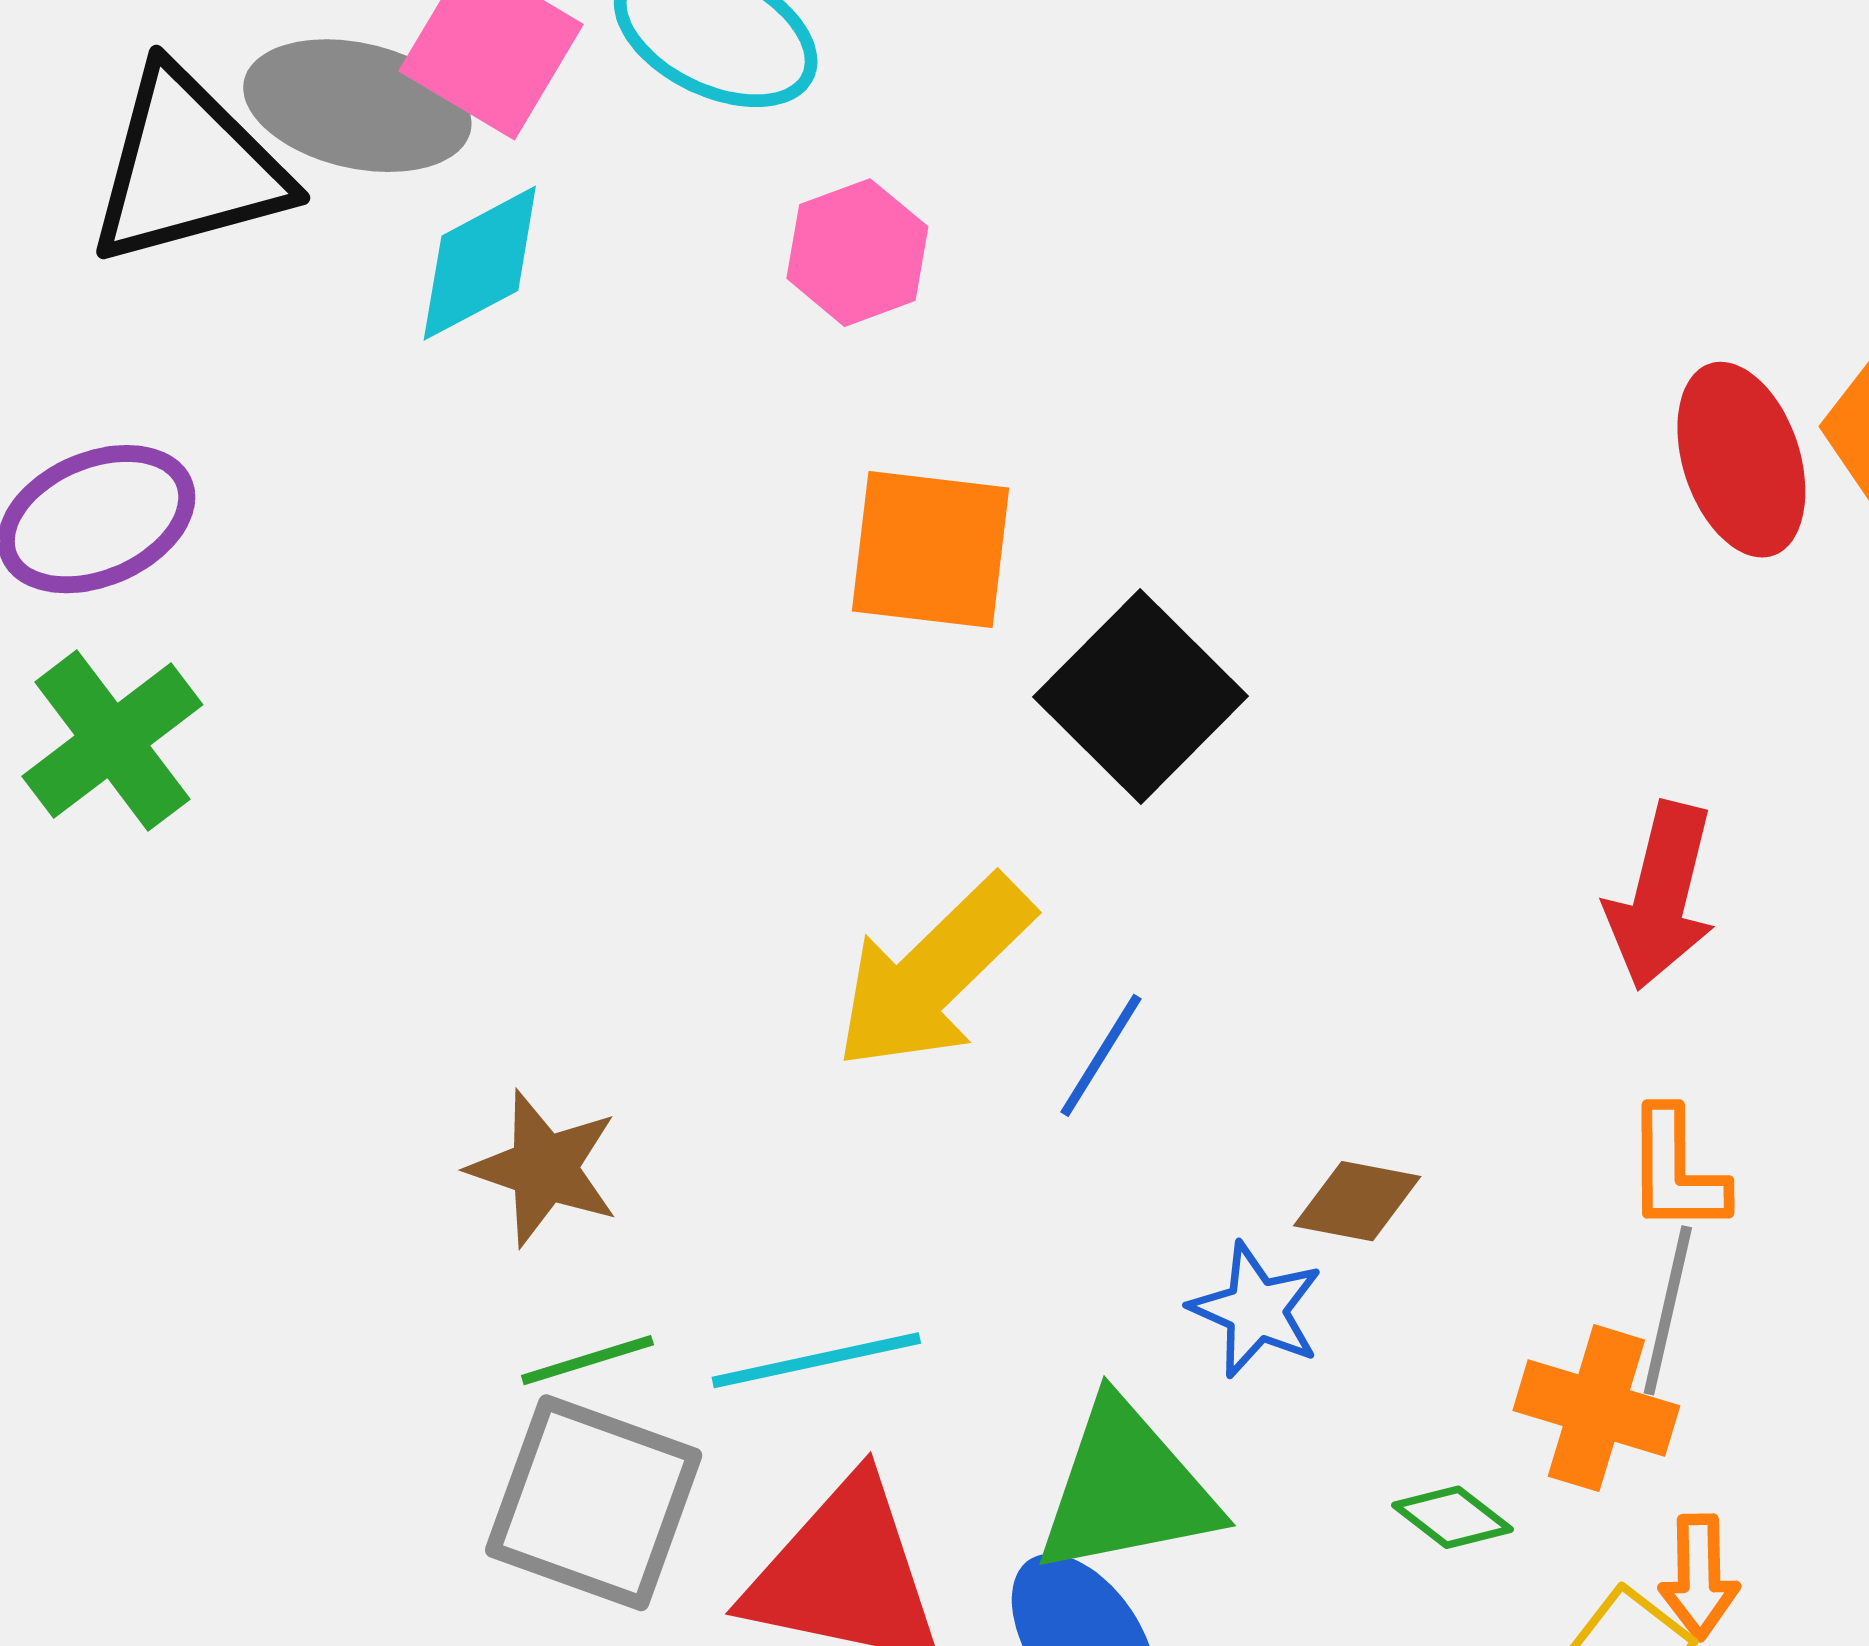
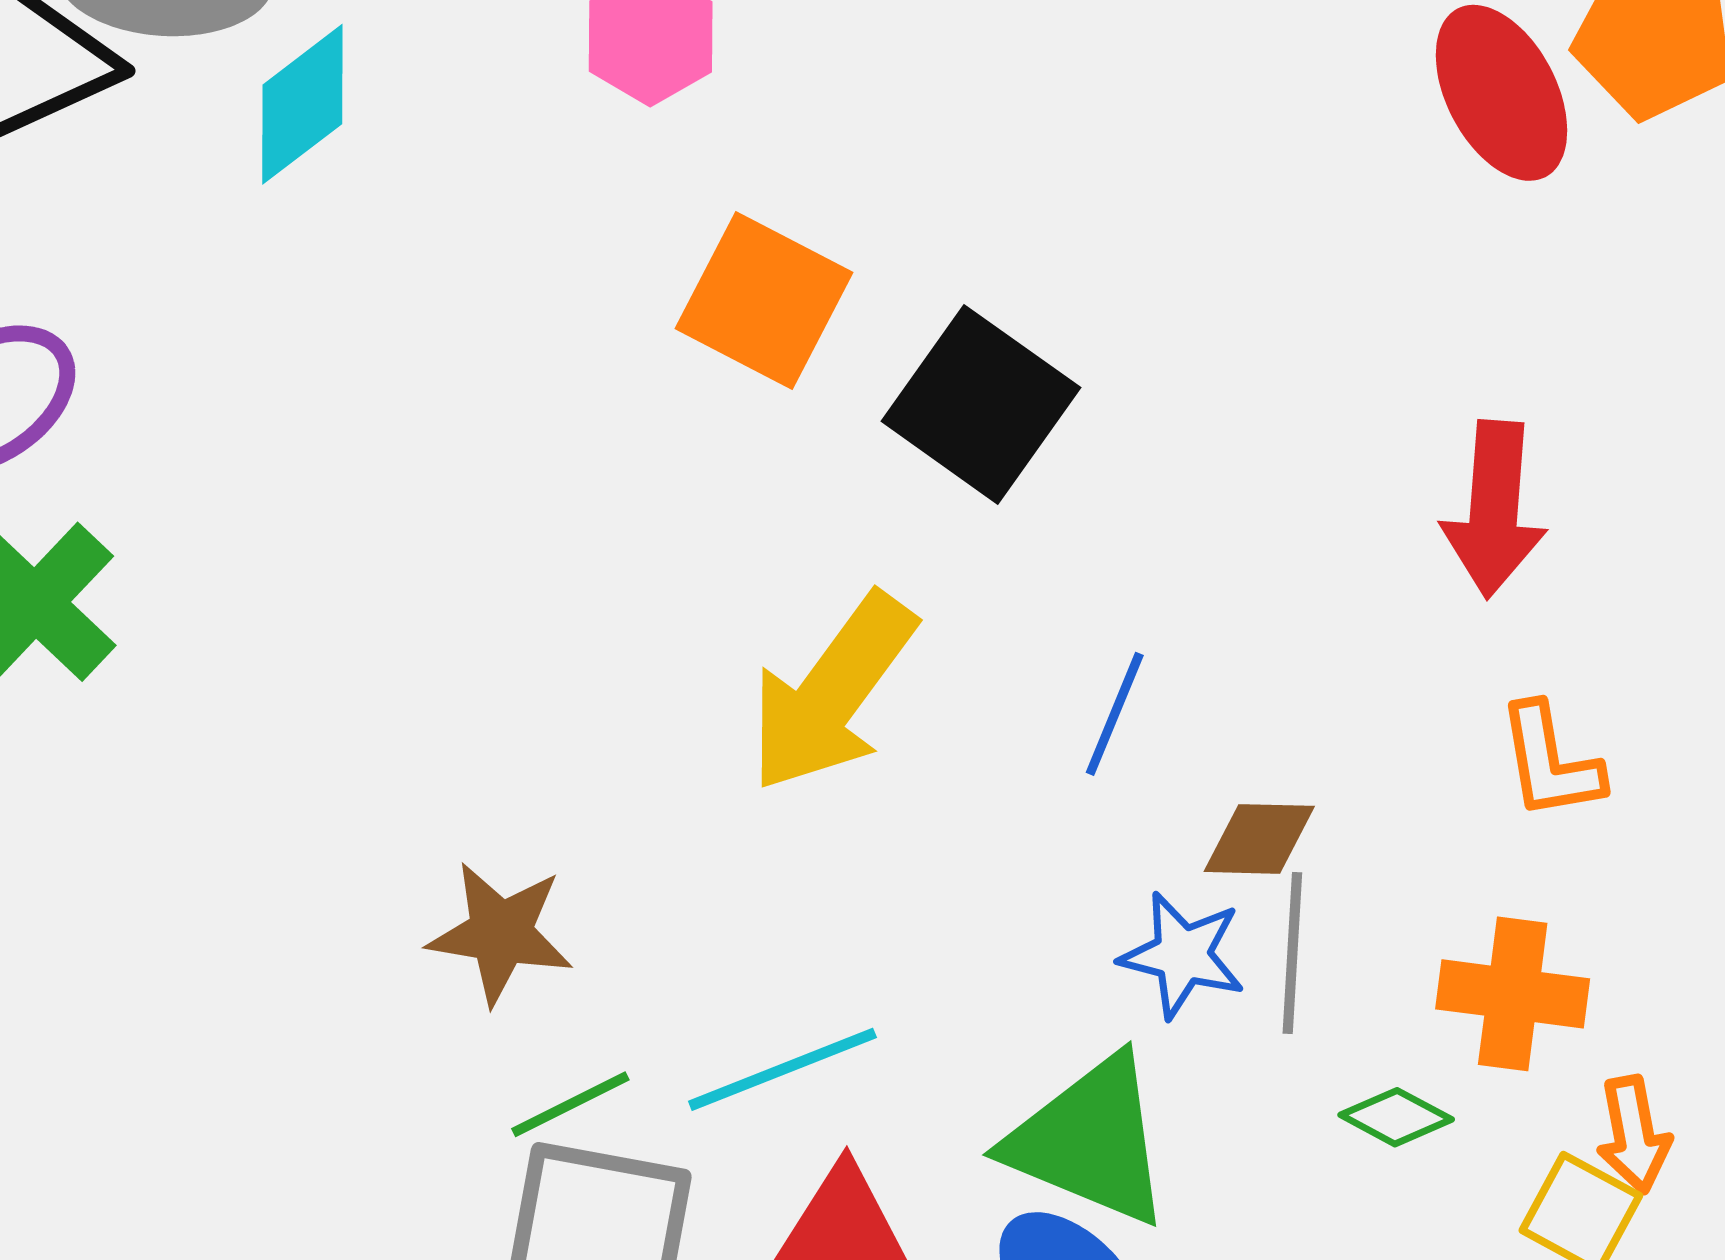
orange square: (931, 550) -> (764, 301), turned 30
blue line: (1101, 1055) -> (1115, 714), moved
gray line: (1668, 1310) -> (1292, 953), moved
green triangle: (1126, 1489) -> (1090, 1141), turned 43

